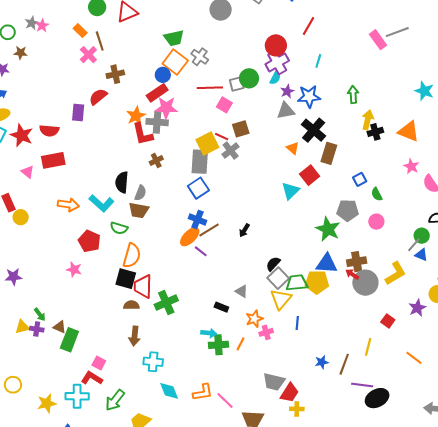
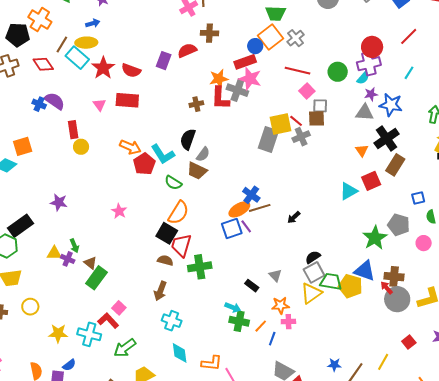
gray square: (237, 84) -> (320, 106), moved
brown cross: (156, 161) -> (196, 104), moved
blue square: (198, 188) -> (232, 229), moved
red pentagon: (89, 241) -> (144, 164), moved
blue line: (297, 323) -> (272, 339), moved

